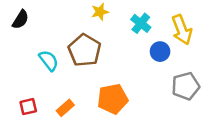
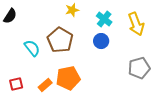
blue circle: (160, 52) -> (101, 41), moved
orange pentagon: (113, 99) -> (68, 78), moved

